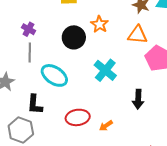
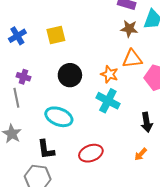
orange star: (99, 24) -> (109, 74), moved
gray line: (30, 52) -> (16, 98), moved
orange arrow: (106, 126) -> (141, 154), moved

